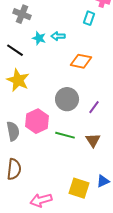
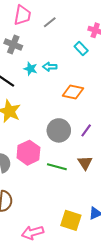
cyan rectangle: (89, 18) -> (81, 49), turned -64
purple line: (94, 107) -> (86, 130), moved
brown triangle: (93, 140) -> (85, 163), moved

